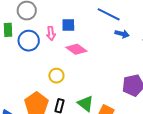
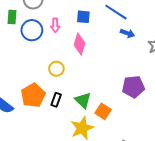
blue square: (68, 25) -> (83, 17), moved
pink diamond: (76, 49) -> (79, 44), turned 65

